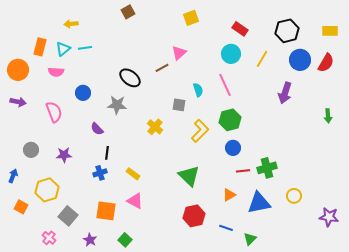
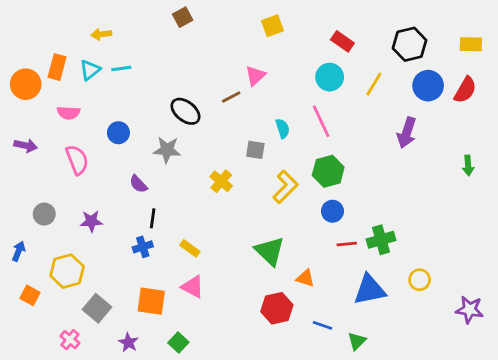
orange circle: (18, 70) -> (26, 84), moved
pink semicircle: (56, 72) -> (68, 113), moved
orange triangle: (229, 195) -> (305, 278), moved, turned 48

